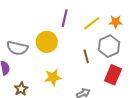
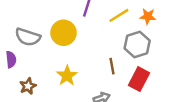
brown line: (86, 56) -> (112, 66), moved
yellow star: (53, 77) -> (67, 76), turned -30

